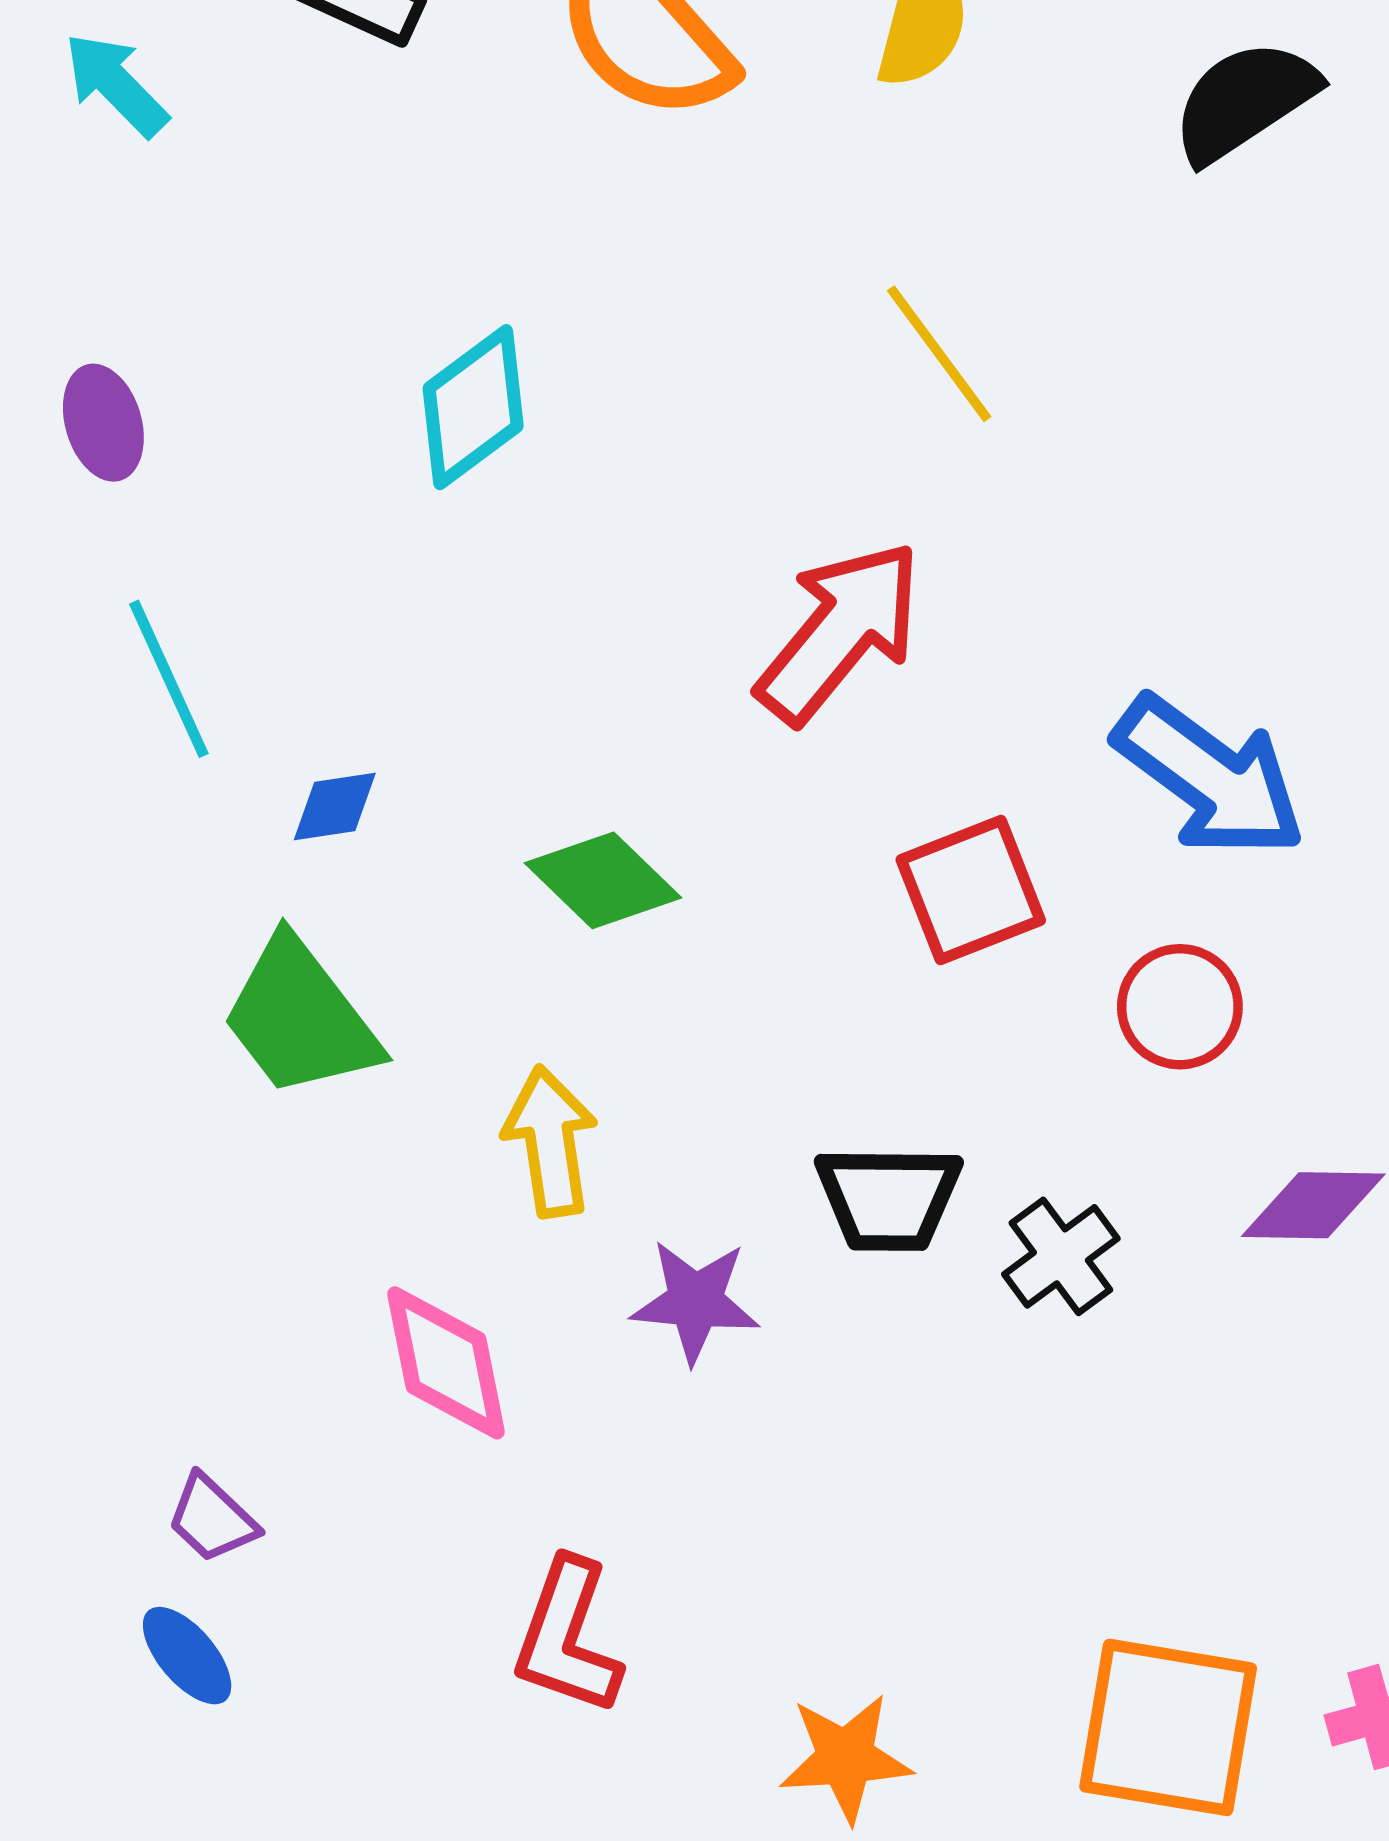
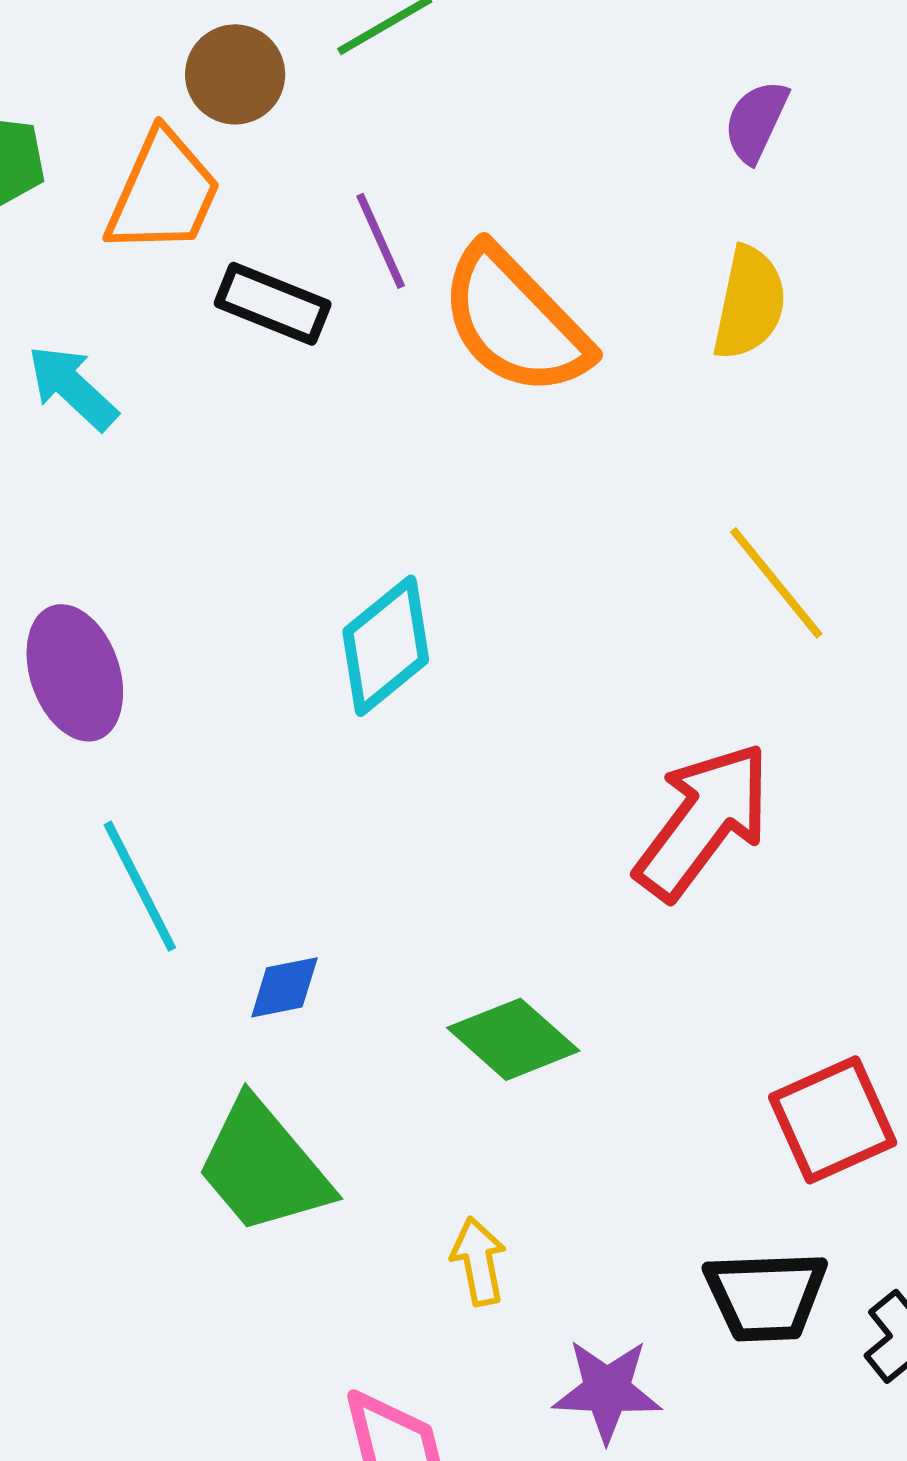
purple ellipse: (103, 423) -> (75, 673), size x1.4
red square: (971, 890) -> (833, 1120), moved
yellow arrow: (550, 1141) -> (479, 1261), size x0.7

